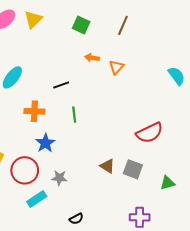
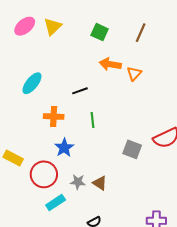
orange arrow: (92, 58) -> (110, 64), size x1.5
brown triangle: (107, 166) -> (100, 183), moved
gray square: (133, 169) -> (132, 149), moved

